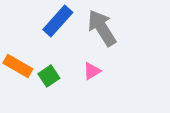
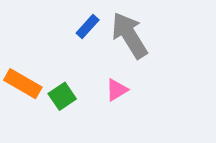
blue rectangle: (58, 21) -> (88, 26), moved, size x0.6

